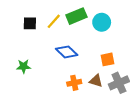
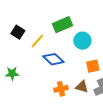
yellow line: (54, 21) -> (37, 41), moved
cyan circle: (102, 22) -> (82, 41), moved
black square: (30, 23) -> (18, 32), turned 32

